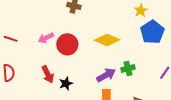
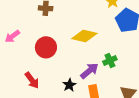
pink arrow: (46, 38) -> (12, 36), moved
black star: (66, 83) -> (69, 85), moved

